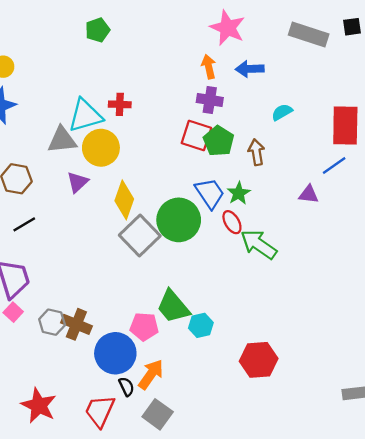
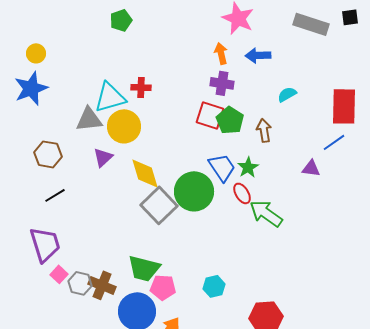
yellow diamond: (124, 200) -> (145, 173), turned -36
green trapezoid: (173, 307) -> (144, 268), moved, turned -36
pink square: (13, 312) -> (59, 274), moved

